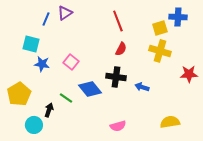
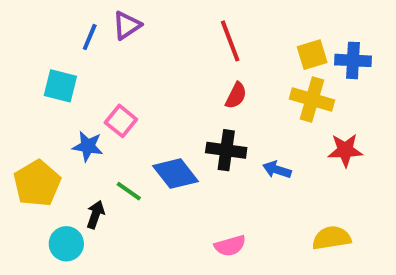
blue cross: (178, 17) -> (353, 60), moved
pink square: (71, 62) -> (121, 121), moved
blue star: (42, 64) -> (88, 146), moved
red star: (189, 74) -> (345, 150), moved

